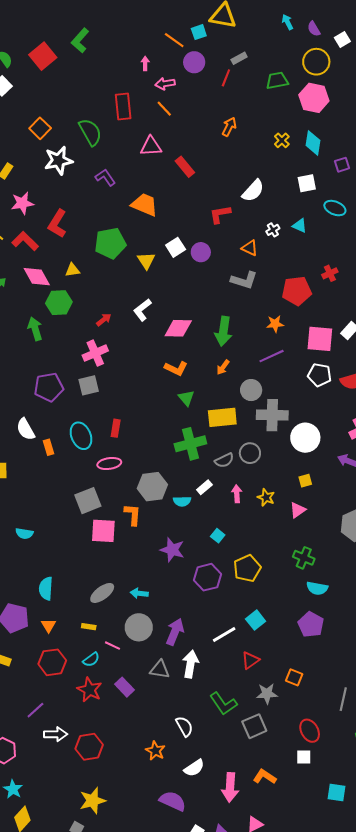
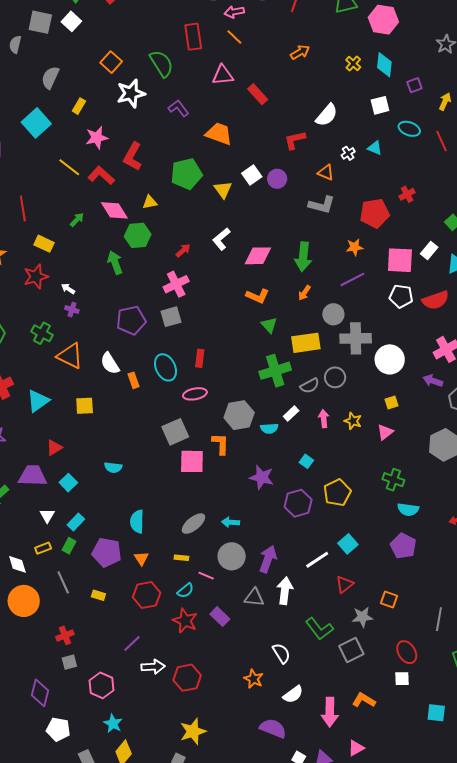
orange arrow: (229, 127) -> (300, 52), turned 36

